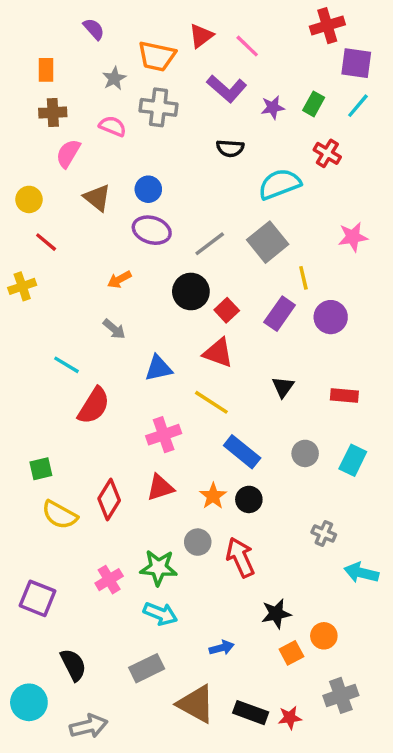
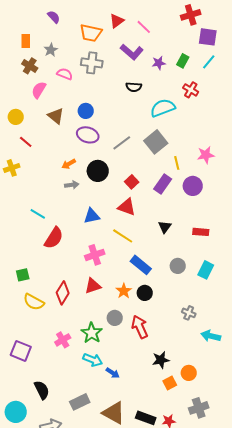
gray star: (114, 78) -> (51, 50), moved
brown cross: (53, 113) -> (30, 66), turned 35
pink star: (353, 237) -> (206, 155), moved
black circle: (191, 291) -> (98, 171), moved
gray arrow: (114, 329) -> (72, 185), moved, turned -48
green star: (159, 568) -> (92, 333), turned 30
blue arrow: (222, 648) -> (113, 373), moved, turned 48
gray rectangle: (147, 668) -> (80, 402), moved

